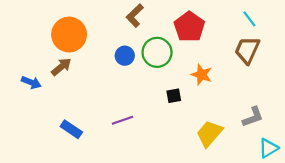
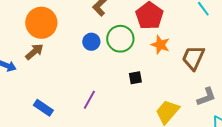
brown trapezoid: (247, 50) -> (193, 58), moved
orange star: (202, 75) -> (160, 45), moved
purple line: (123, 120) -> (89, 100), turned -42

